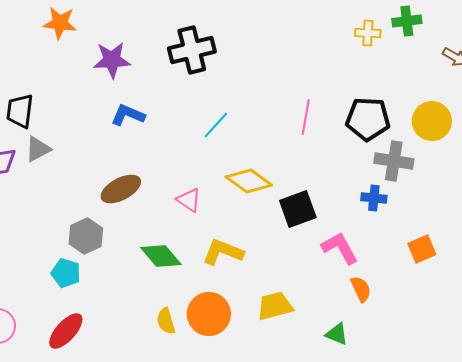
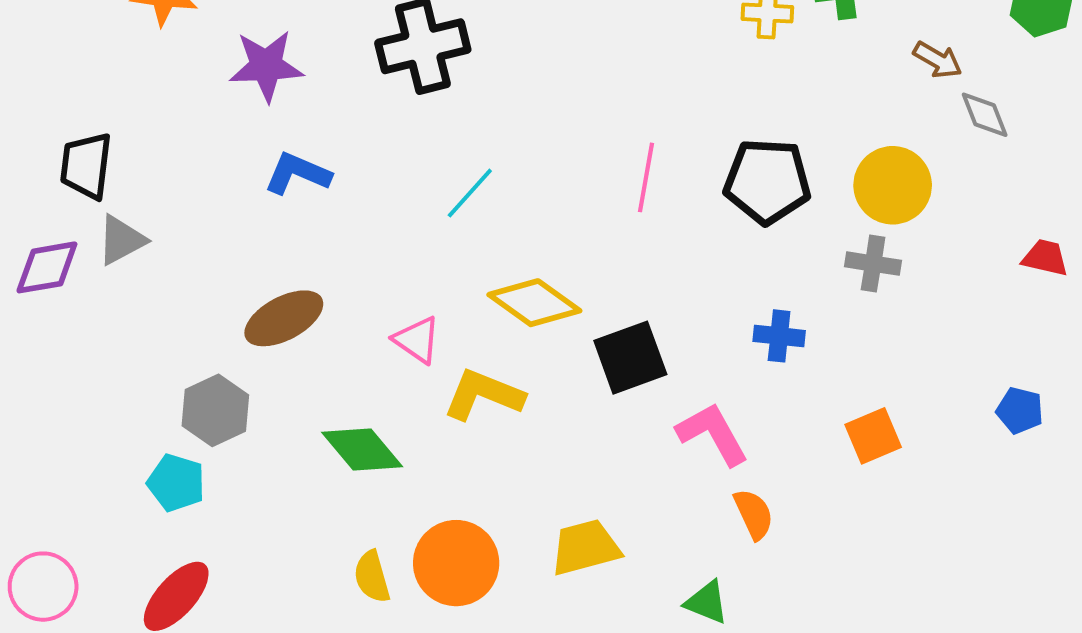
gray cross: (394, 161) -> (873, 264), moved, size x0.7
yellow L-shape: (223, 252) -> (484, 395), moved

